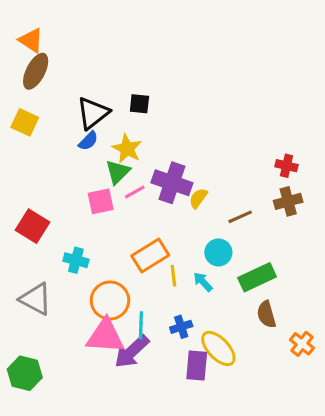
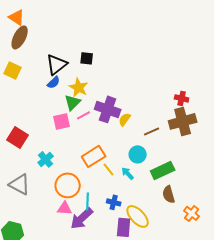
brown cross: (288, 201) -> (183, 121), size x1.5
cyan cross: (76, 260) -> (46, 159), turned 35
yellow line: (173, 276) -> (109, 169), turned -32
blue cross: (181, 327) -> (114, 202), turned 32
pink triangle: (105, 336) -> (65, 208), size x0.6

